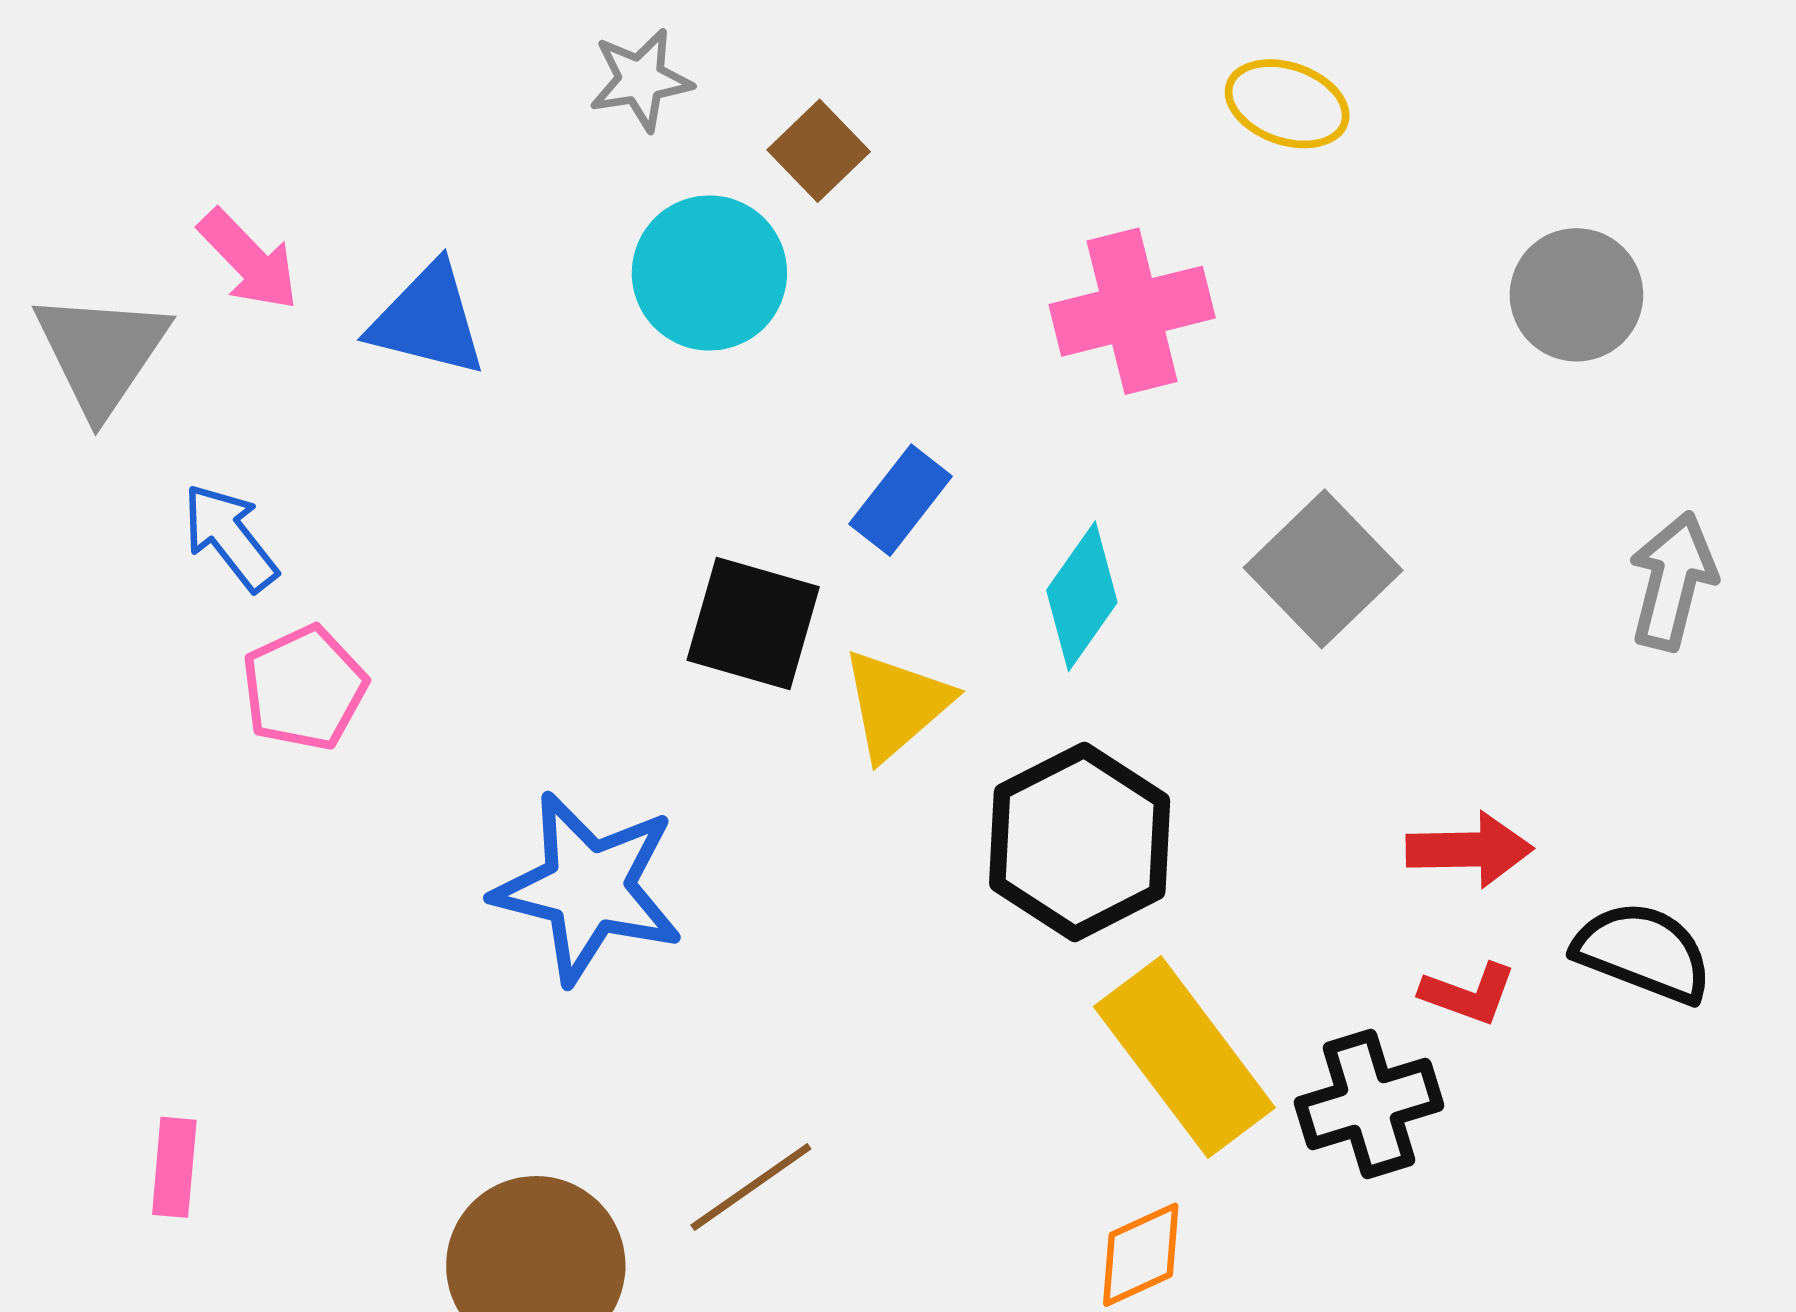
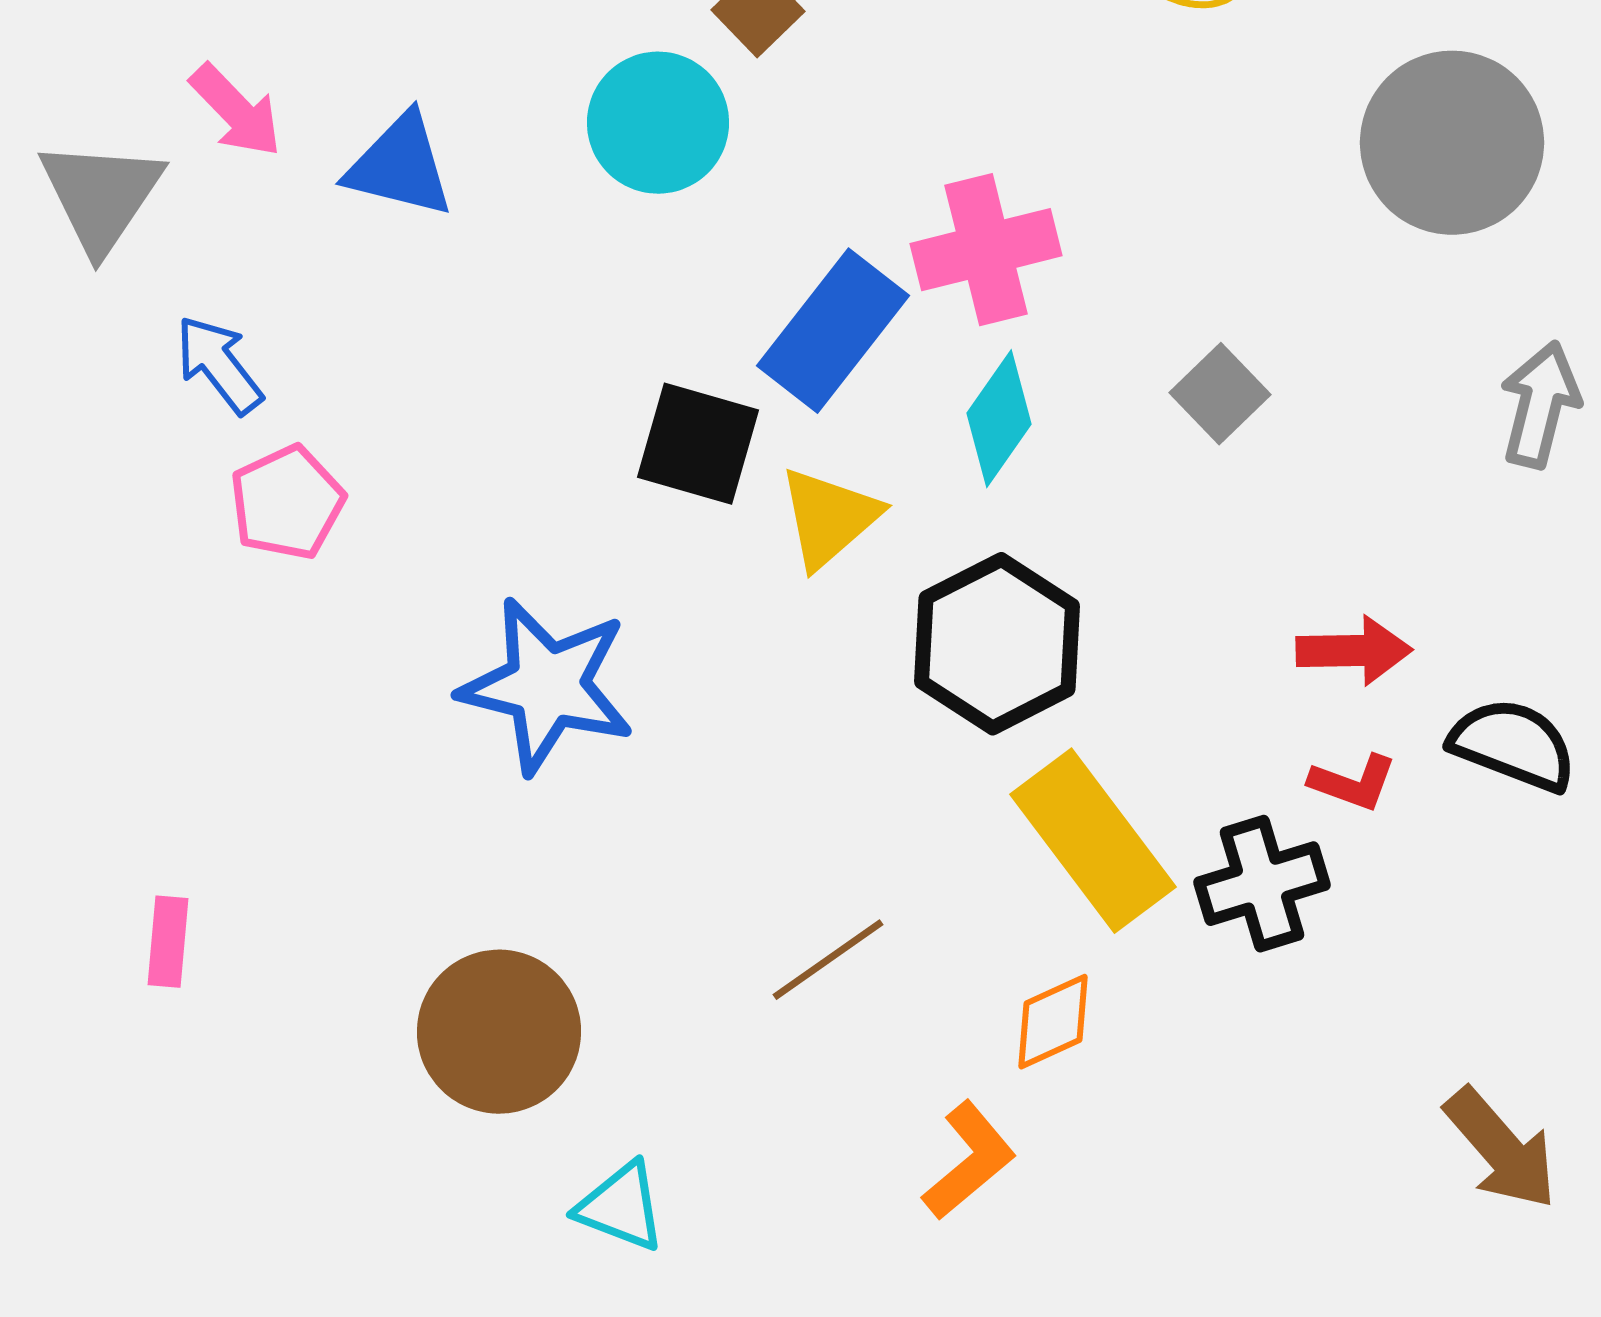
gray circle: (1576, 295) -> (1452, 143), size x1.5
pink cross: (1132, 311) -> (986, 250), moved
blue rectangle: (901, 500) -> (833, 331), size x1.6
gray square: (1323, 569) -> (1220, 394), size x0.7
brown line: (751, 1187) -> (828, 960), moved

